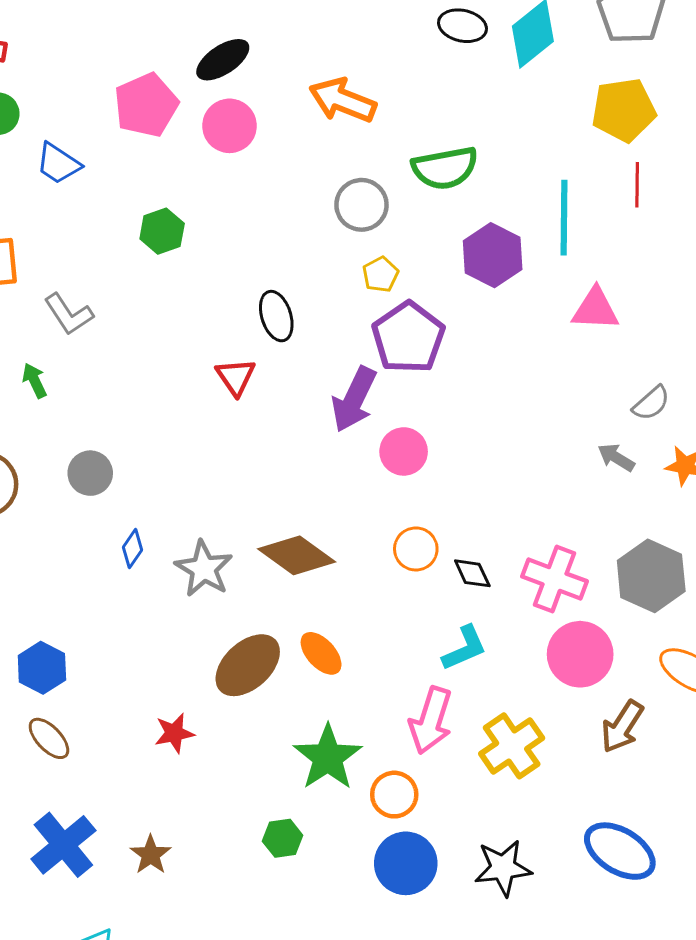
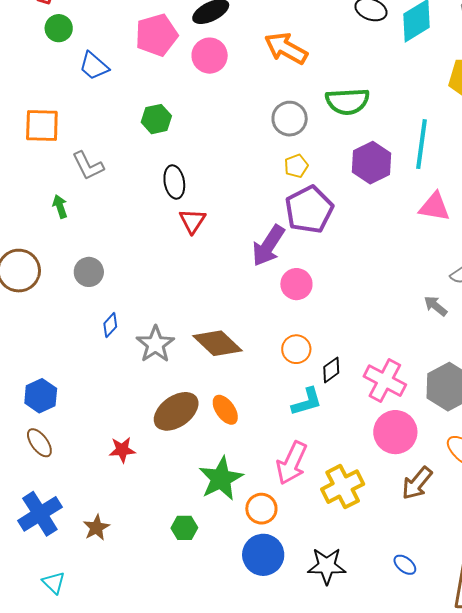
black ellipse: (276, 316) -> (174, 182), moved
black diamond: (472, 573) -> (331, 370), turned 72
cyan L-shape: (465, 648) -> (307, 402), moved
blue ellipse: (620, 851) -> (405, 565), size x0.5

